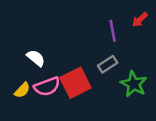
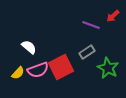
purple line: (113, 31) -> (91, 25), turned -60

